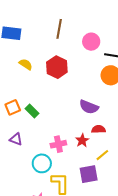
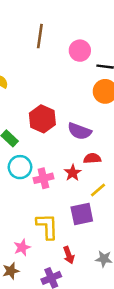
red hexagon: (57, 67) -> (42, 119), moved
cyan circle: (42, 163) -> (20, 167), moved

